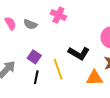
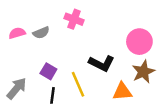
pink semicircle: (10, 23) -> (17, 33), turned -72
gray semicircle: (30, 24) -> (41, 33), turned -40

